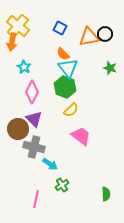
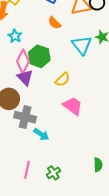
cyan triangle: (68, 68) -> (82, 45), moved
green hexagon: (65, 87) -> (39, 56), moved
purple triangle: (34, 119) -> (25, 78), moved
green cross: (62, 185) -> (53, 173), moved

